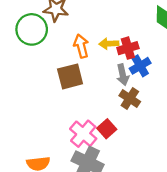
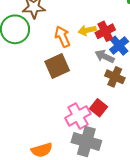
gray arrow: (123, 75) -> (105, 56), turned 138
pink cross: (83, 134) -> (78, 116), turned 30

